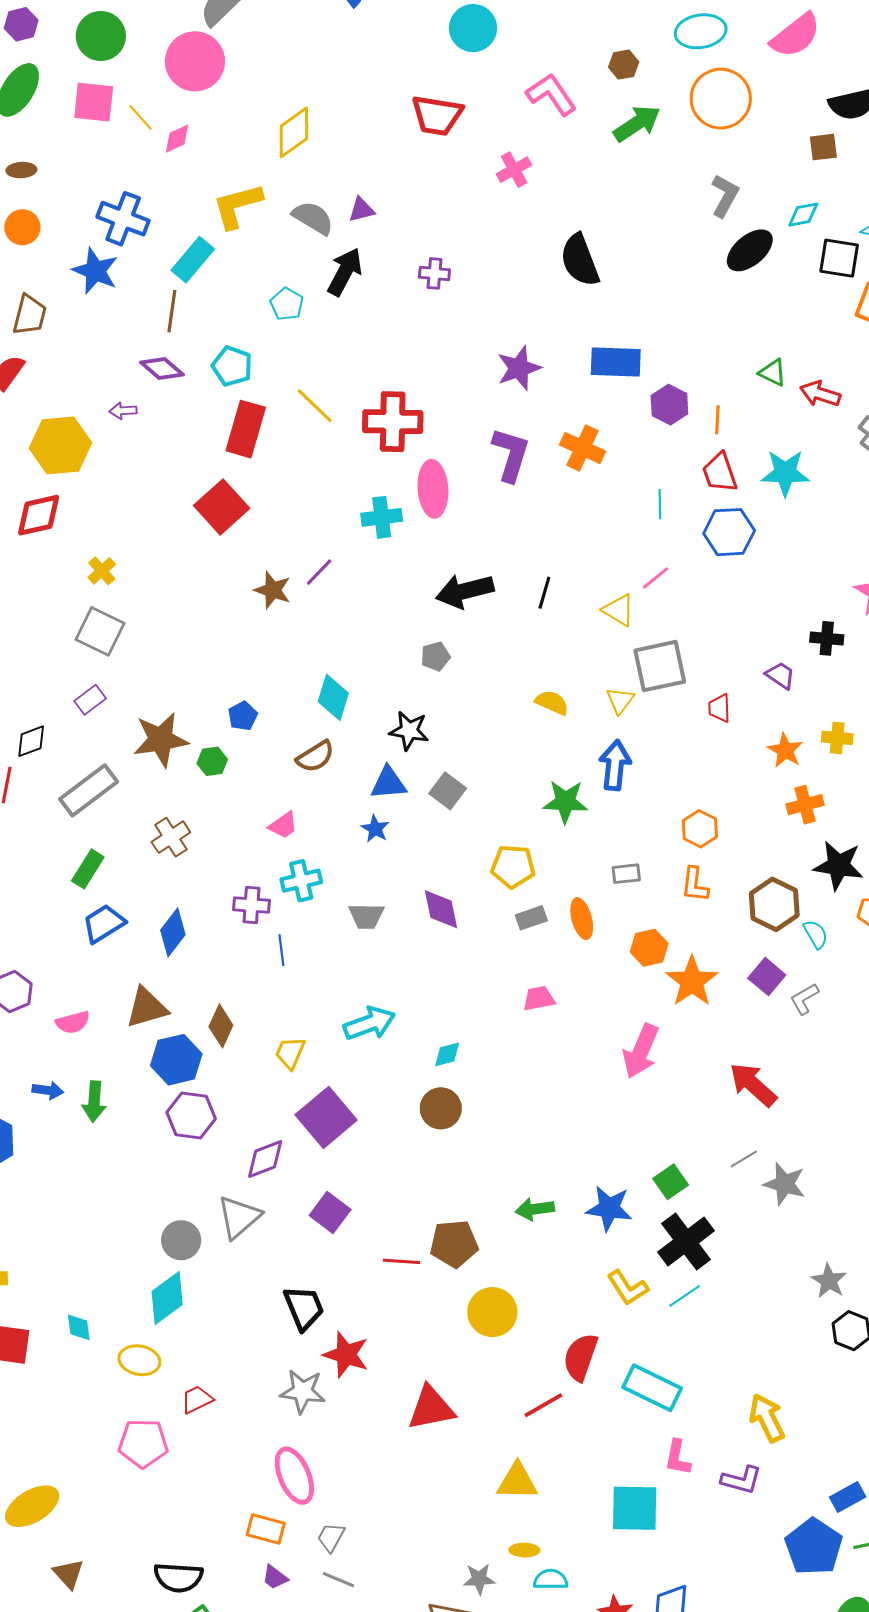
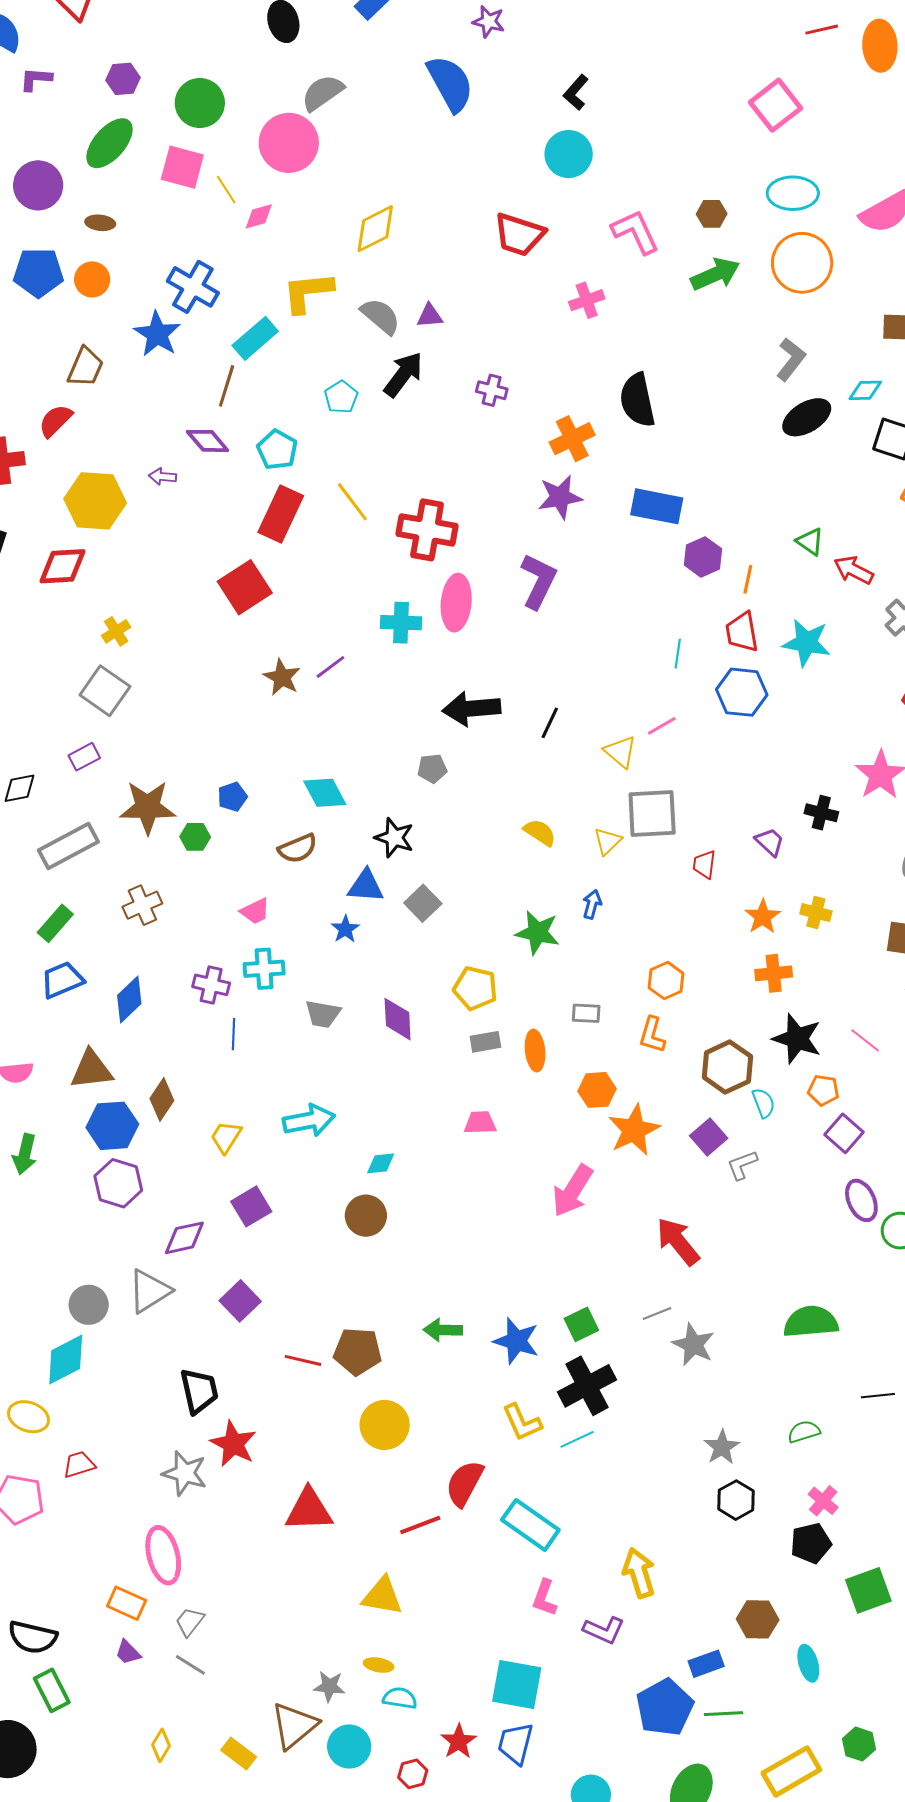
orange cross: (583, 448) -> (572, 439), moved, turned 30
cyan diamond: (333, 697) -> (325, 793), turned -54
blue arrow: (615, 765) -> (592, 904), size x0.6
purple square: (326, 1117) -> (251, 1206), size x0.7
cyan square: (635, 1508) -> (517, 1684), moved

